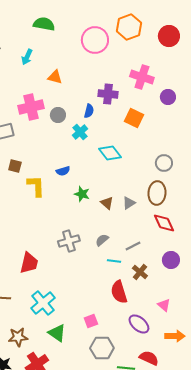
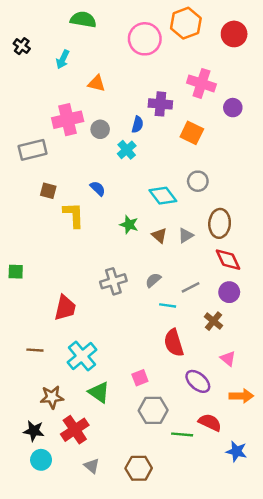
cyan diamond: (110, 153) -> (163, 196), moved
gray circle: (164, 163) -> (198, 181), moved
blue semicircle: (63, 171) -> (98, 188), moved, turned -120
purple circle: (171, 260) -> (229, 292), moved
brown cross: (140, 272) -> (214, 321), moved

